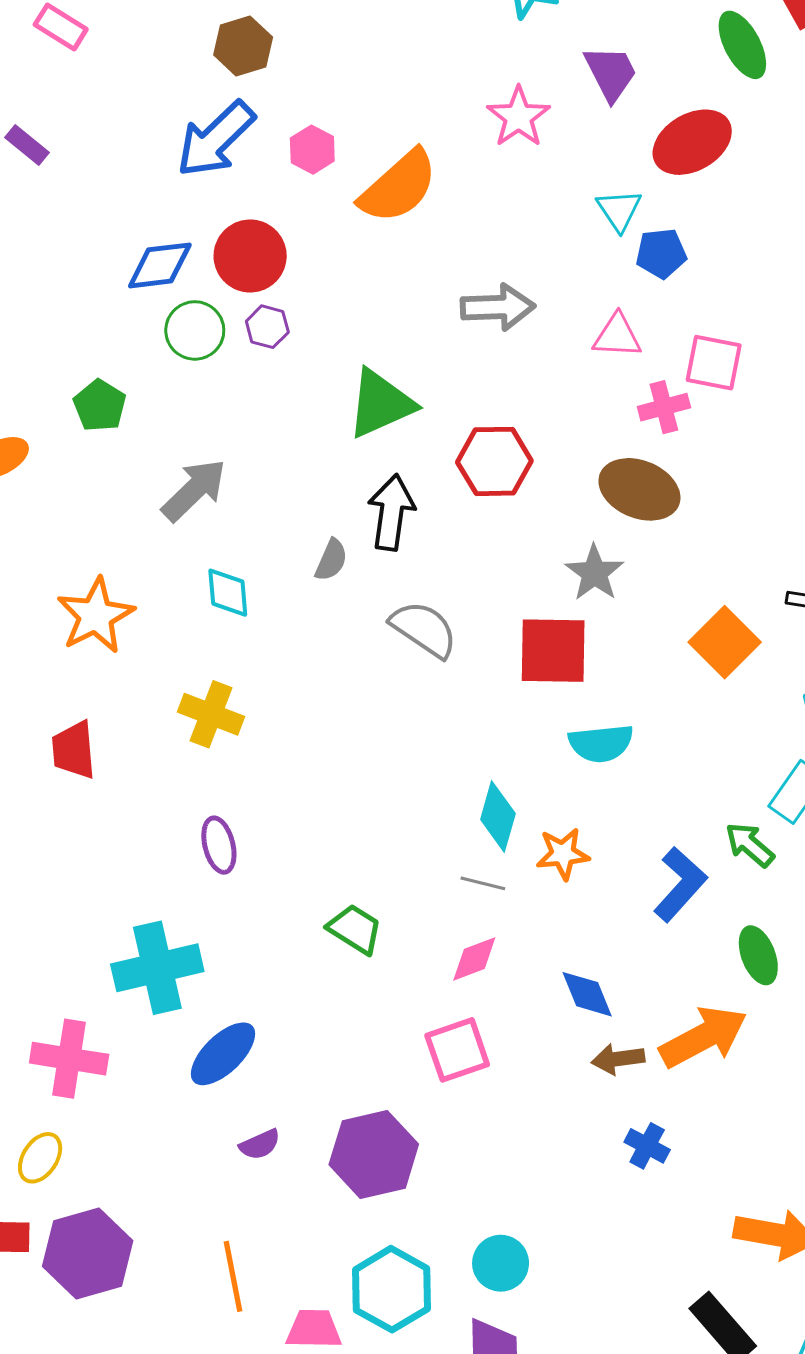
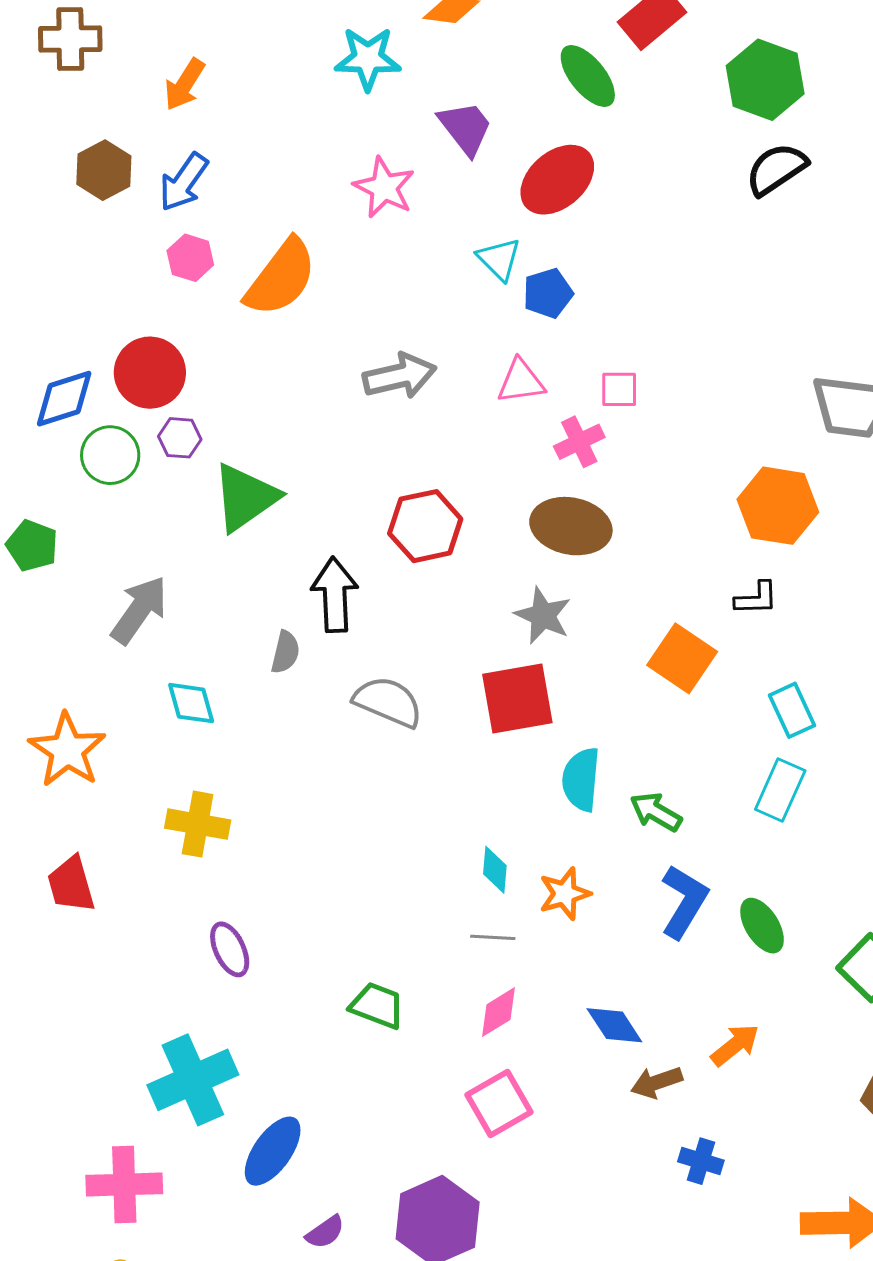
blue arrow: (216, 139) -> (184, 182), moved, size x0.7
pink square: (714, 363) -> (619, 389), size x0.7
green triangle: (381, 404) -> (245, 497), moved
cyan semicircle: (601, 743) -> (581, 779), turned 112
cyan diamond: (498, 817) -> (495, 870), size x0.7
green arrow: (750, 845) -> (656, 812), moved
green ellipse: (758, 955) -> (762, 926), moved
orange arrow: (703, 1037) -> (735, 1045), size x0.6

